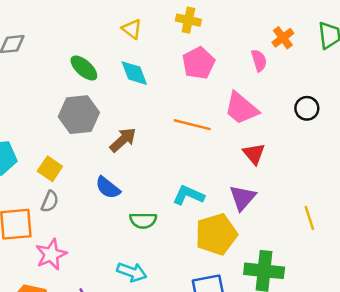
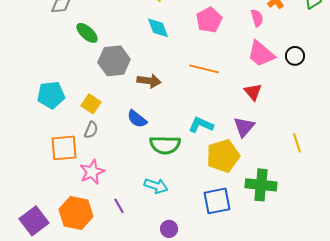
green ellipse: (84, 68) -> (87, 33), moved
pink trapezoid: (241, 108) -> (261, 54), moved
brown arrow: (123, 140) -> (149, 81), turned 50
green semicircle: (143, 220) -> (165, 145), size x1.4

